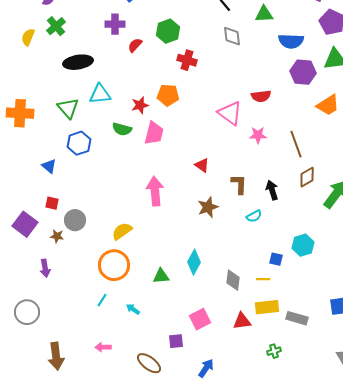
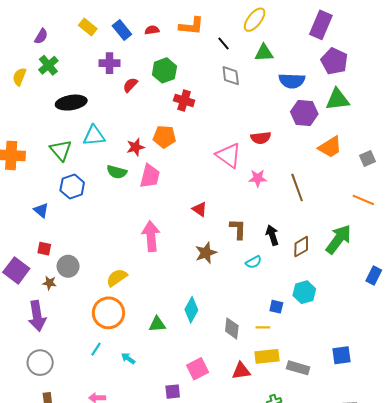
brown diamond: (307, 177) -> (301, 247), moved
purple arrow: (45, 268) -> (37, 316), size x1.6
gray circle: (27, 312) -> (40, 363), moved

